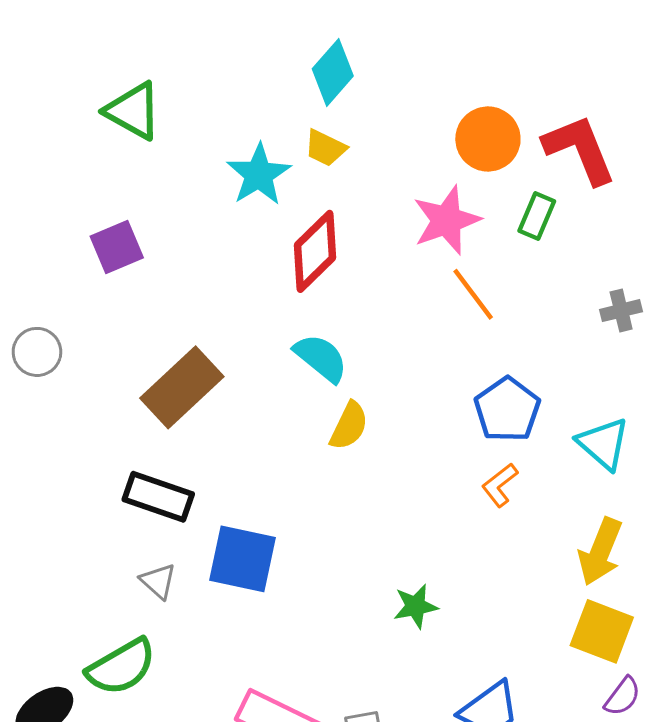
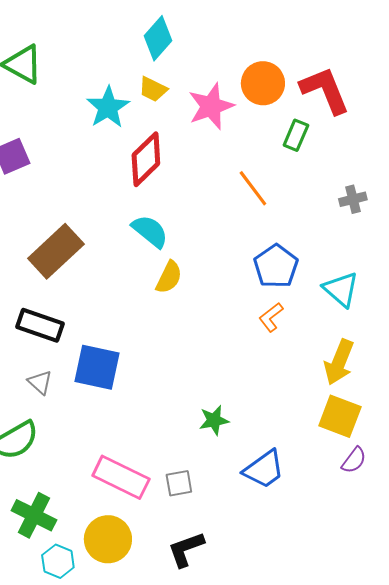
pink star: (447, 220) -> (211, 106), moved
green star: (416, 606) -> (214, 420), moved

